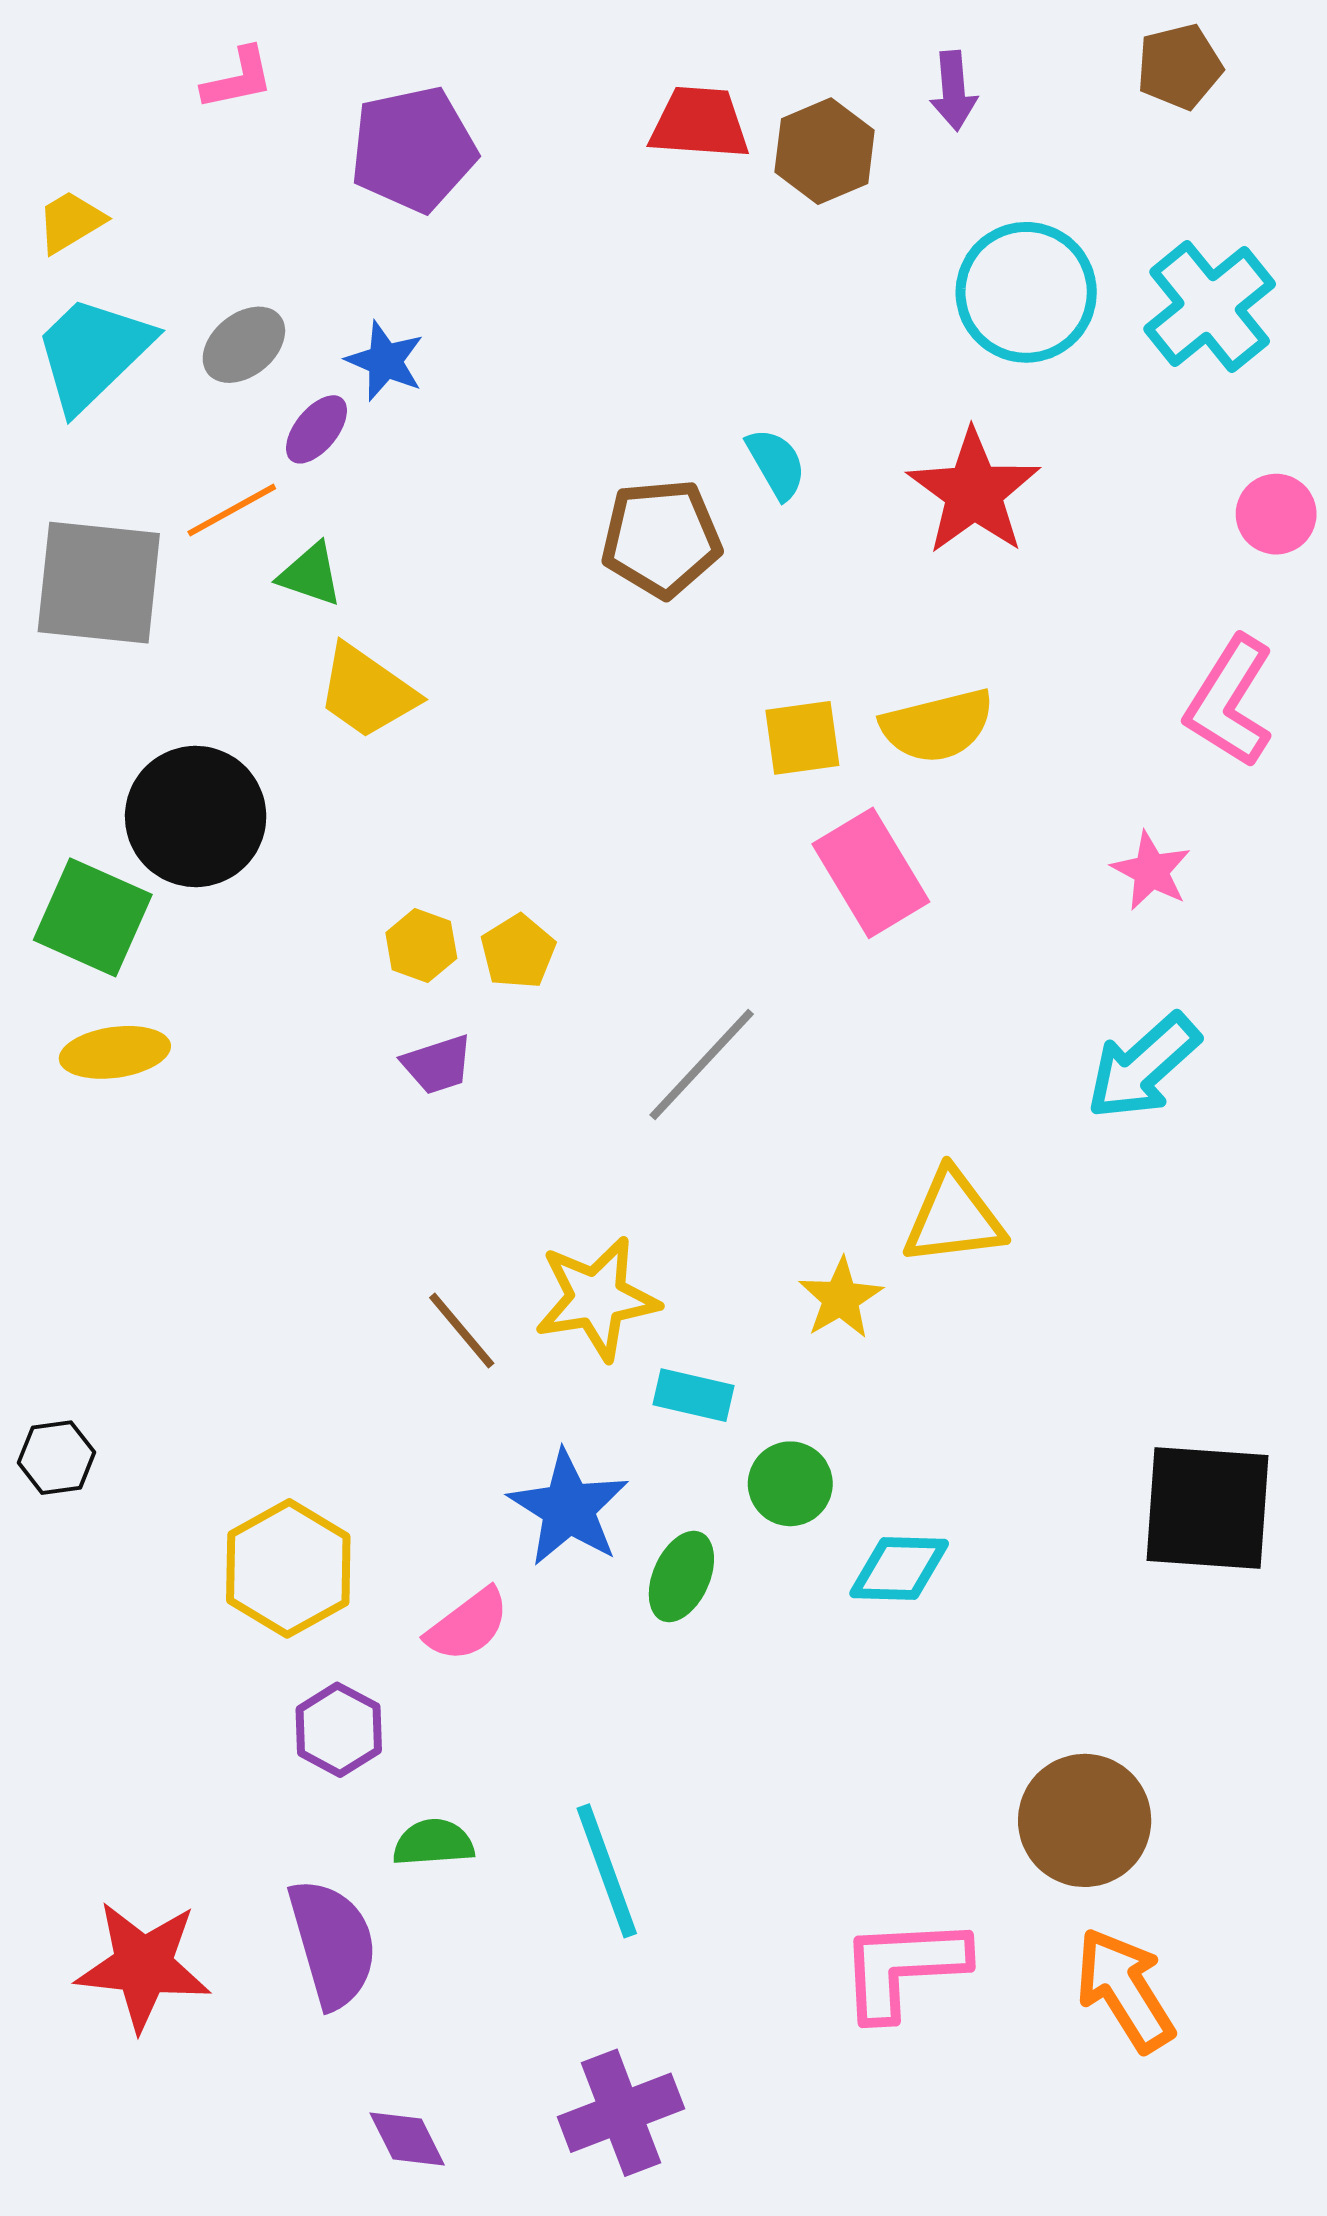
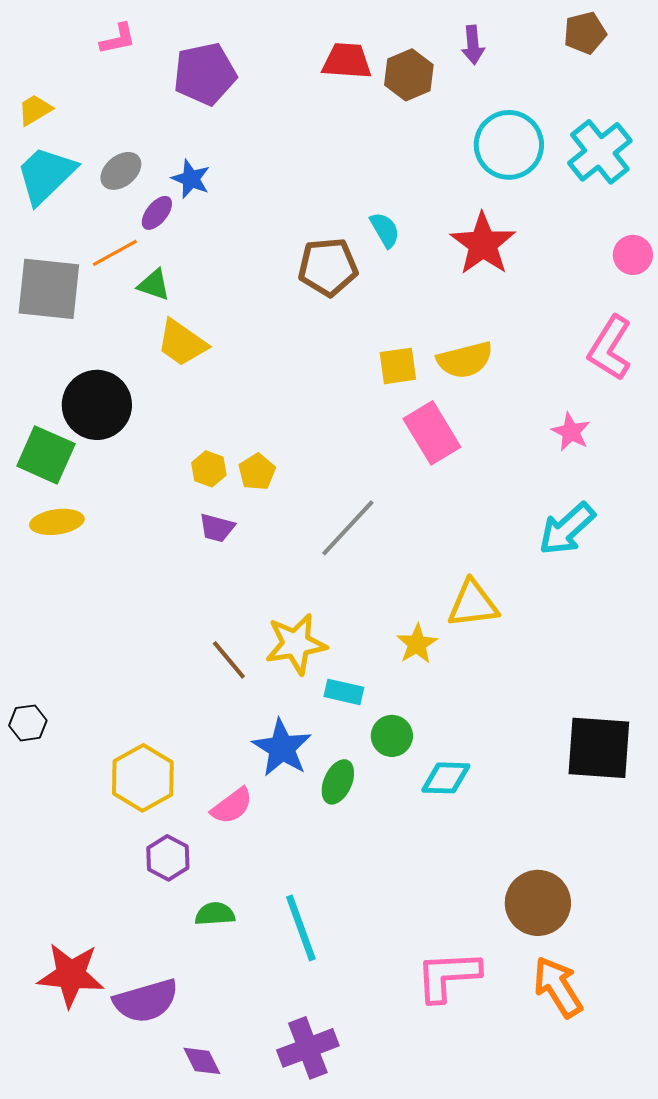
purple trapezoid: (437, 1064) -> (217, 528), turned 33
purple semicircle: (333, 1943) -> (146, 1001), moved, turned 90

